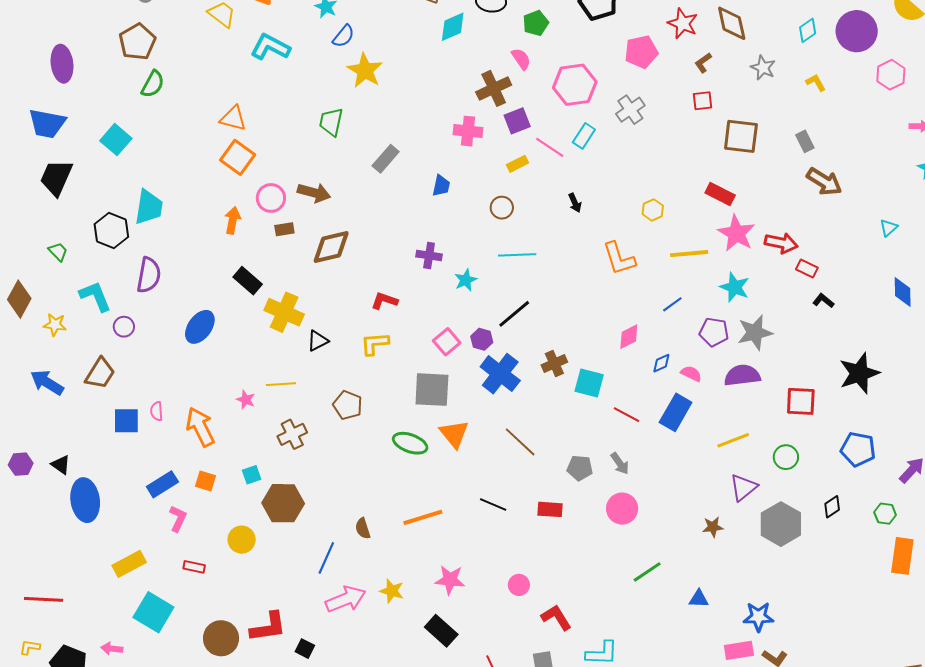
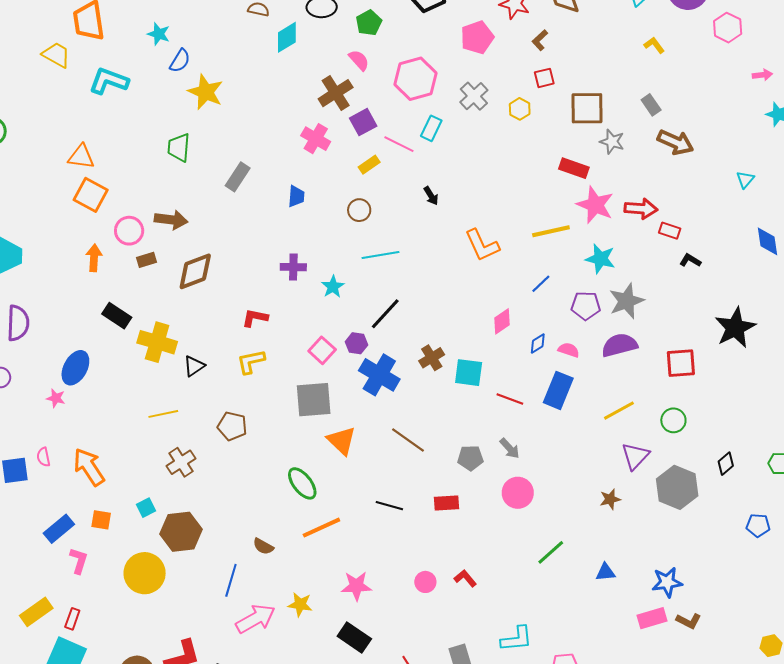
gray star: (763, 68) -> (612, 142), moved
pink cross: (468, 131) -> (316, 139), turned 32
yellow hexagon: (653, 210) -> (520, 109), moved
pink star: (246, 400) -> (56, 398), moved
green ellipse: (410, 443) -> (302, 483), moved, turned 40
blue pentagon: (858, 449) -> (758, 525), moved, size x0.7
brown semicircle: (363, 528) -> (263, 546), turned -35
yellow circle: (242, 540) -> (145, 573), size x1.5
red rectangle: (194, 567) -> (72, 619), moved, turned -75
red L-shape: (556, 618) -> (465, 578), moved, size x0.7

